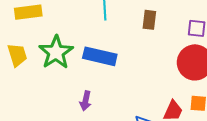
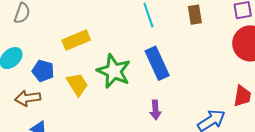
blue rectangle: (100, 56) -> (157, 63), turned 68

